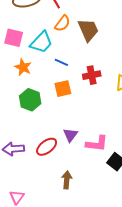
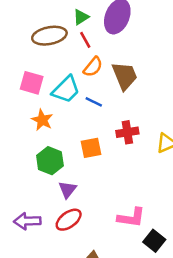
blue line: (61, 62) -> (94, 102), moved
purple triangle: (70, 135) -> (67, 190), moved

